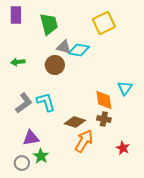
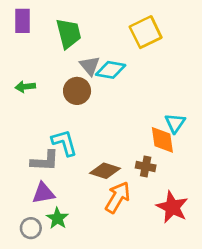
gray triangle: (64, 47) -> (90, 66), turned 35
orange diamond: (104, 100) -> (162, 140), moved
gray L-shape: (24, 103) -> (45, 161), moved, turned 40
red star: (123, 148) -> (172, 207), size x1.6

